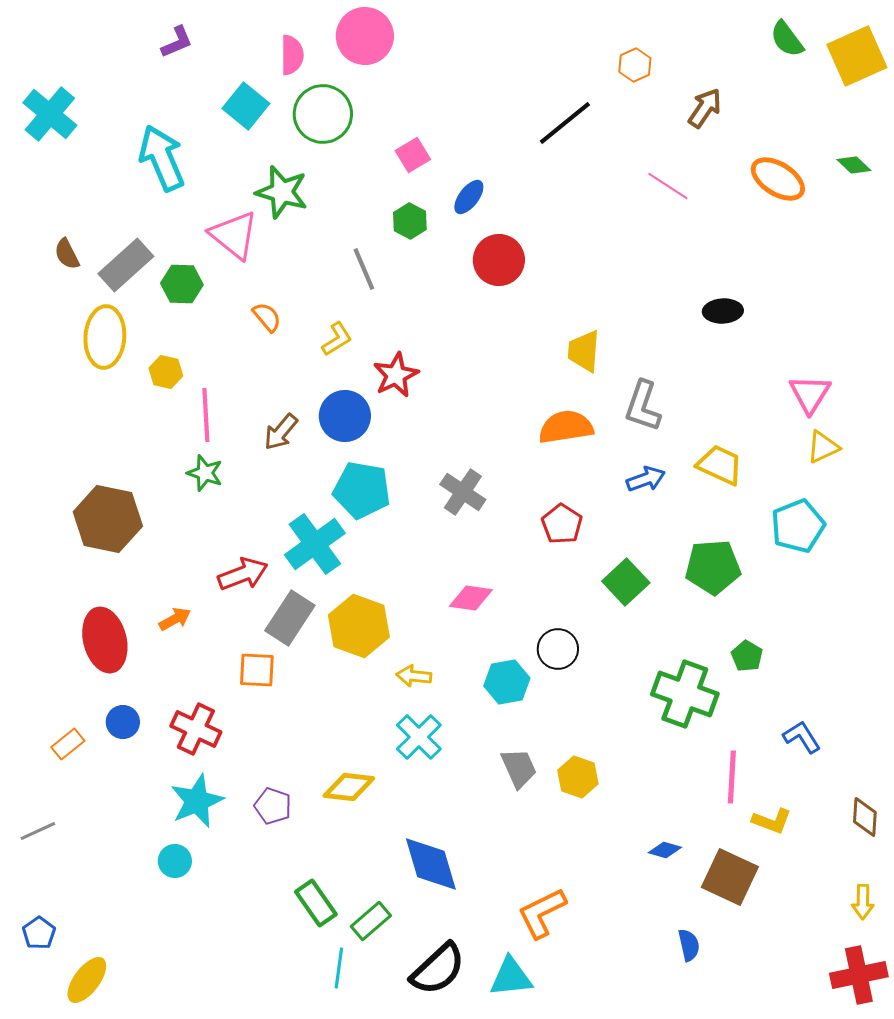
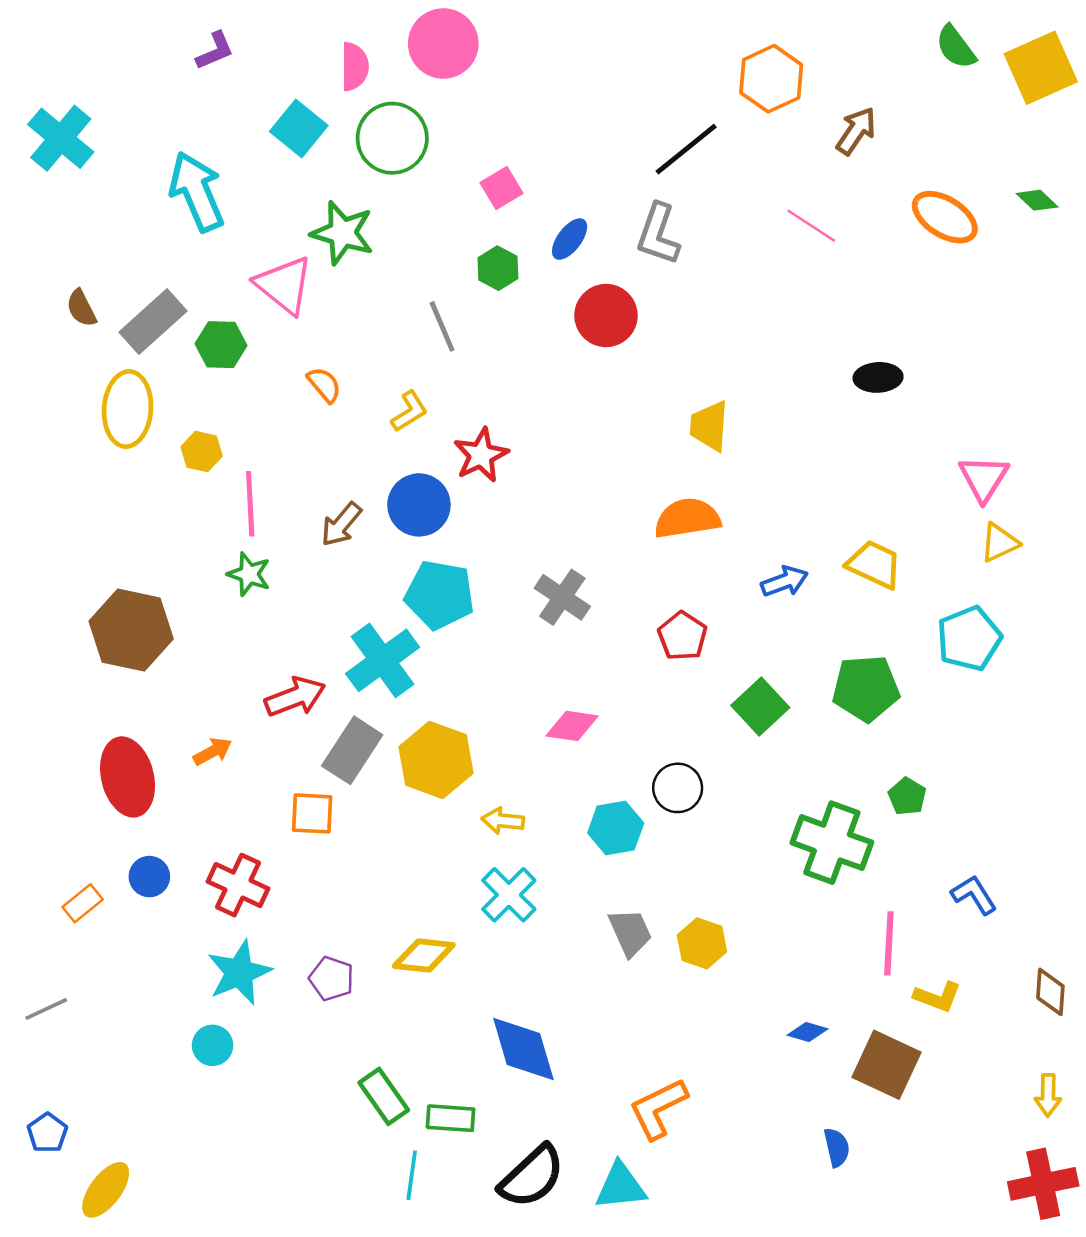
orange hexagon: (635, 65) -> (771, 79), size x1.6
gray L-shape: (643, 406) -> (658, 234), moved
green rectangle: (371, 921) -> (451, 1118), turned 45

